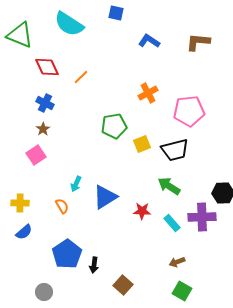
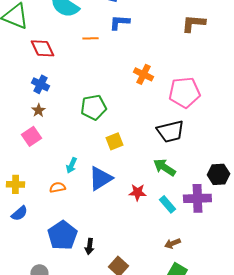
blue L-shape: (149, 41) -> (119, 22), moved, turned -30
orange line: (81, 77) -> (90, 38), moved, turned 42
orange cross: (148, 93) -> (143, 74), turned -36
green pentagon: (114, 126) -> (93, 107), moved
yellow square: (142, 144) -> (114, 141), moved
orange semicircle: (62, 206) -> (57, 187), turned -70

